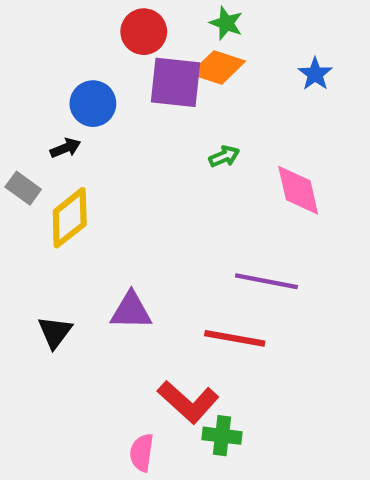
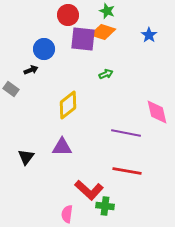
pink diamond: (298, 190) -> (157, 112), moved
yellow diamond: (70, 218) -> (68, 105), moved
red line: (235, 338) -> (127, 171), moved

